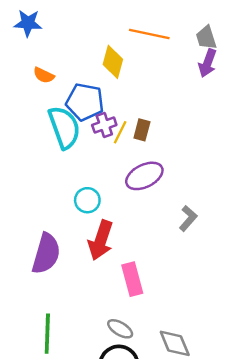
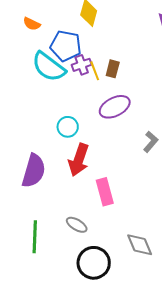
cyan semicircle: (64, 127) -> (49, 67), turned 147
yellow line: (120, 132) -> (95, 71), turned -48
gray ellipse: (120, 329) -> (77, 225), moved

